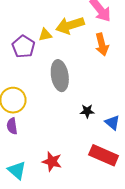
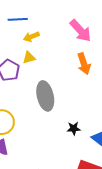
yellow arrow: (70, 25) -> (31, 37), moved, size x0.6

